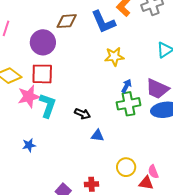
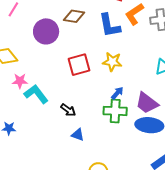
red square: (42, 74) -> (79, 65), moved, turned -30
pink star: (29, 97) -> (20, 81), size x0.7
cyan L-shape: (48, 105) -> (36, 94), turned -70

